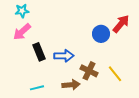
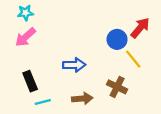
black rectangle: (39, 52) -> (30, 81), moved
brown cross: (89, 71) -> (117, 87), moved
yellow line: (115, 74) -> (133, 59), moved

